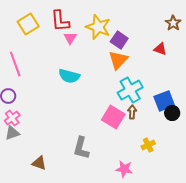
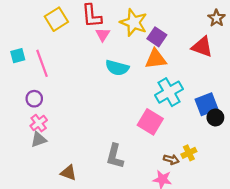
red triangle: (160, 49) -> (202, 47), size x1.5
orange triangle: (118, 60) -> (156, 59), turned 40
cyan semicircle: (69, 76) -> (117, 68), moved
brown arrow: (132, 112) -> (171, 159), moved, turned 104

